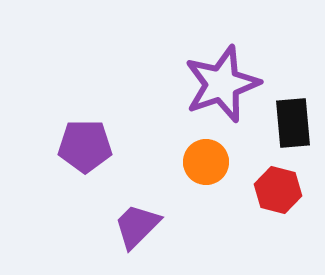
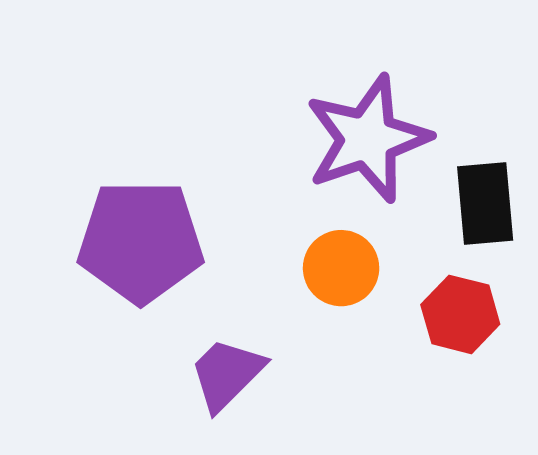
purple pentagon: (85, 146) -> (141, 242), size x1.4

